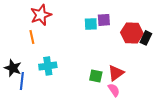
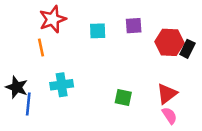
cyan square: (91, 24) -> (98, 31), moved
red triangle: (116, 73) -> (167, 94), moved
pink semicircle: (114, 90) -> (169, 116), moved

